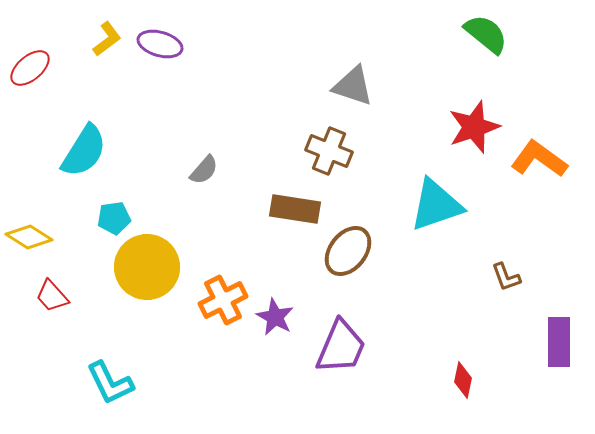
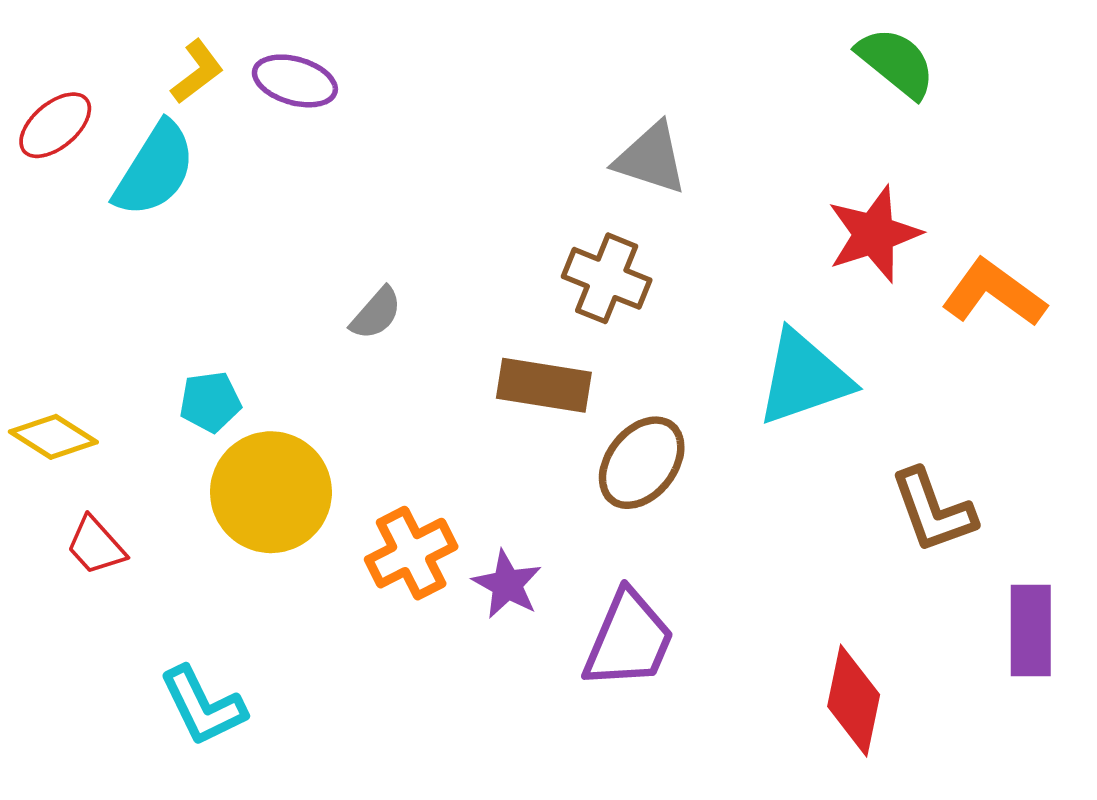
cyan semicircle: (84, 151) -> (155, 169), moved
brown L-shape: (506, 277) -> (933, 511), size x1.6
red diamond: (463, 380) -> (854, 701), size x1.6

